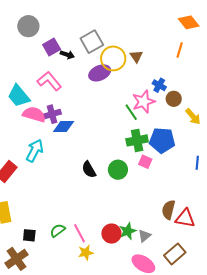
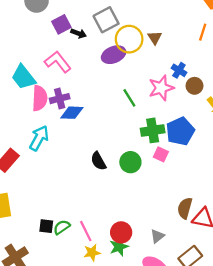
green line: (131, 112) -> (129, 98), moved
pink semicircle: (34, 114) -> (40, 98), turned 75
blue pentagon: (162, 140) -> (180, 131), turned -30
green star: (128, 231) -> (119, 247), moved
black square: (29, 235) -> (46, 226), moved

